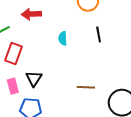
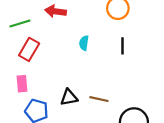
black triangle: (34, 79) -> (69, 97), moved, turned 36

